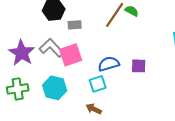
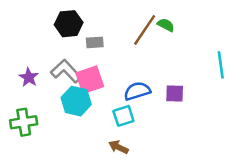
purple star: (22, 53) -> (29, 77), size x0.6
cyan hexagon: (55, 88) -> (76, 101), moved

